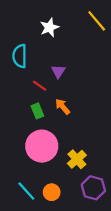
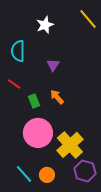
red line: (40, 86) -> (14, 84), moved
yellow cross: (77, 159) -> (70, 145), size x1.5

